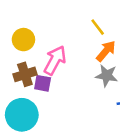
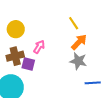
pink arrow: (55, 60) -> (39, 47), size x0.6

